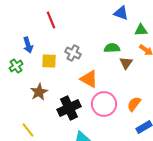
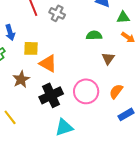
gray cross: (73, 53) -> (57, 13), moved
brown triangle: (126, 63) -> (108, 58), moved
orange triangle: (89, 79) -> (48, 63), moved

